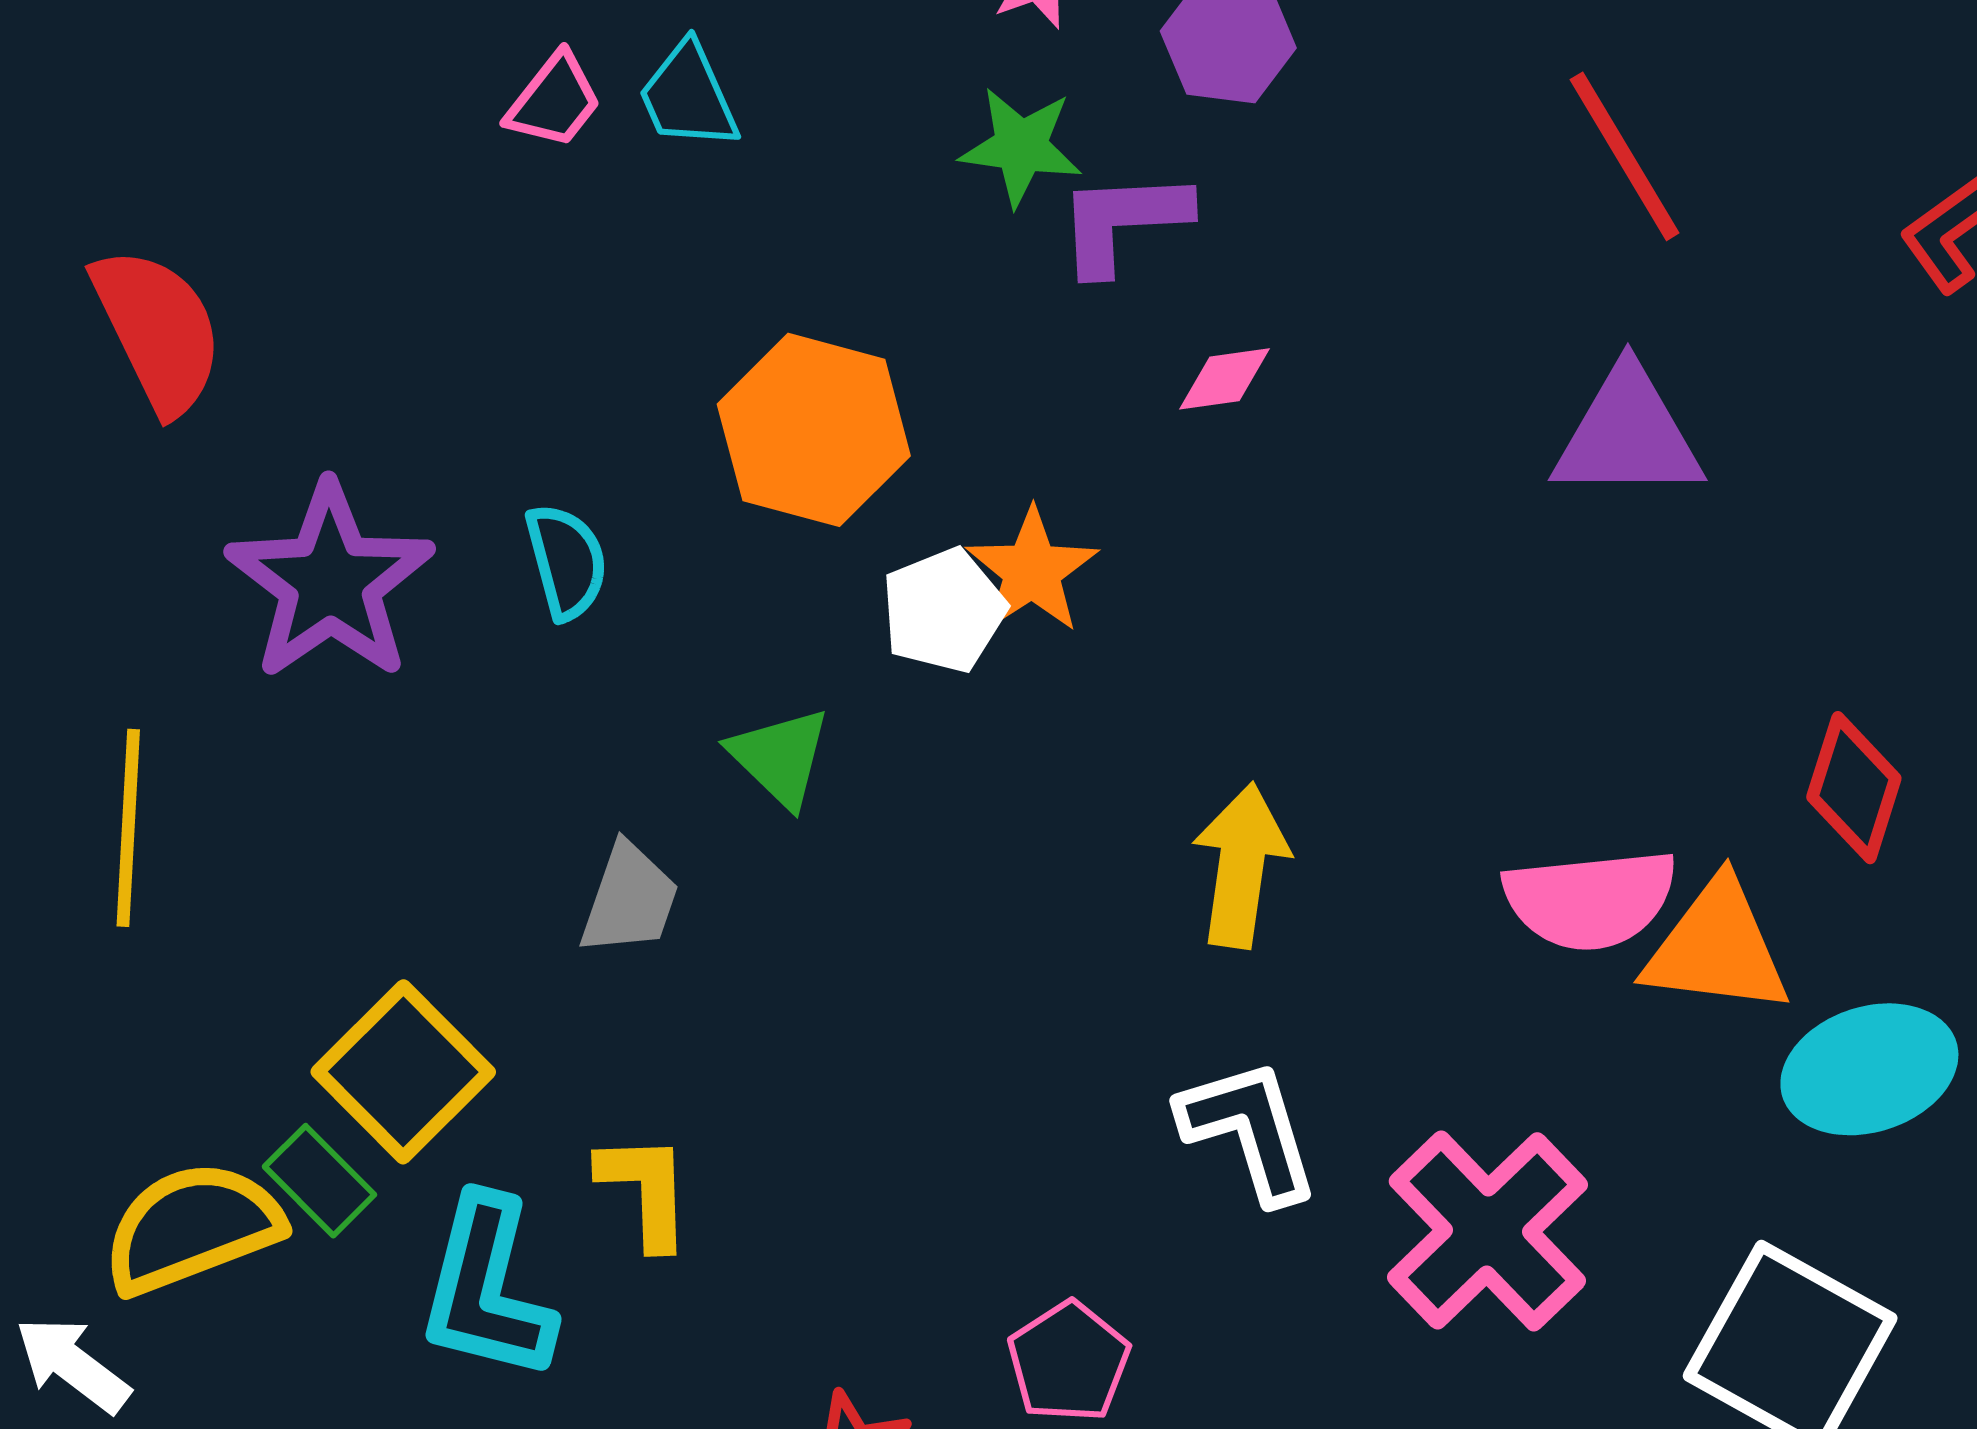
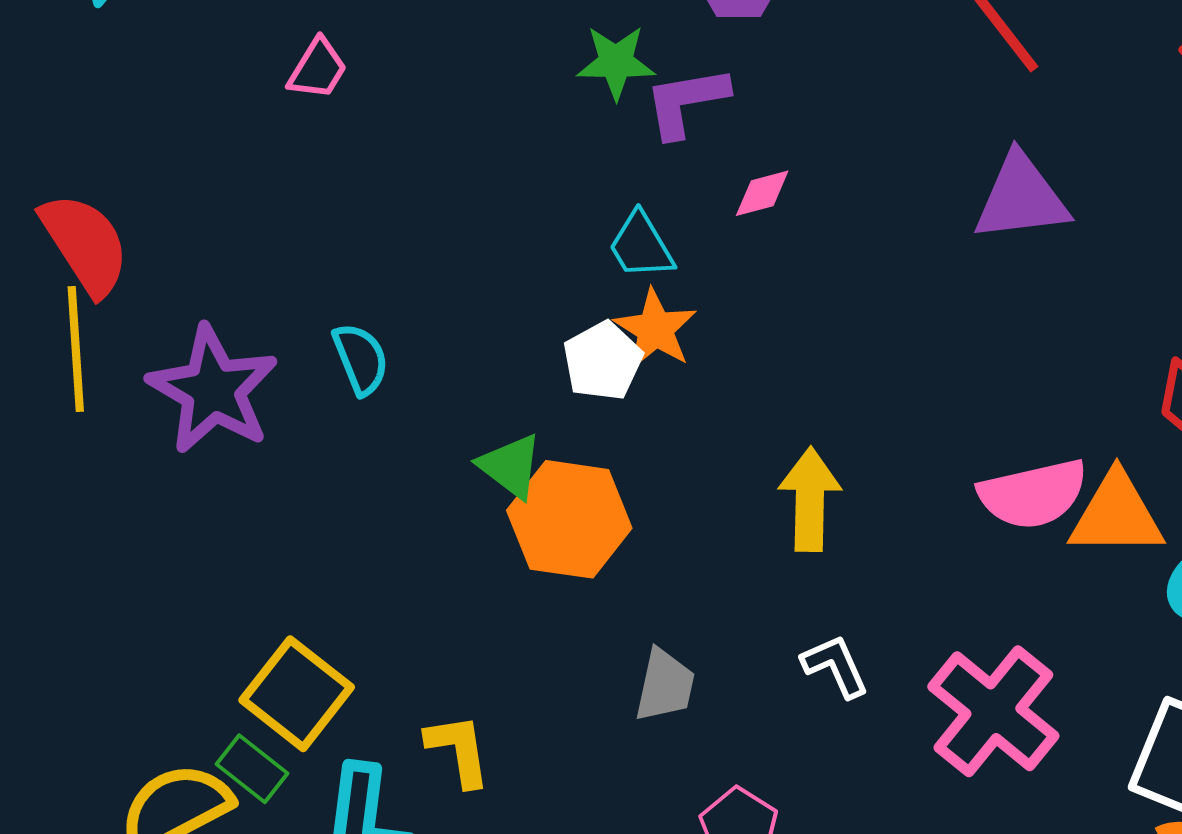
cyan trapezoid: (688, 96) -> (641, 246), moved
orange hexagon: (814, 430) -> (569, 519), moved
yellow line: (128, 828) -> (76, 349), moved
gray trapezoid: (630, 899) -> (665, 685), moved
white L-shape: (1249, 1130) -> (835, 666), size x0.7

